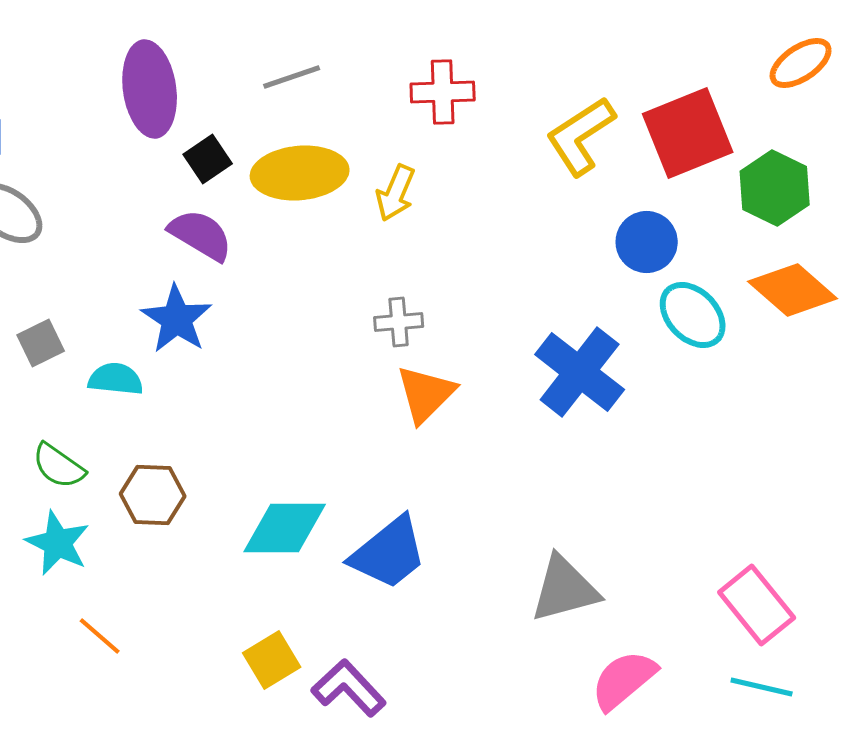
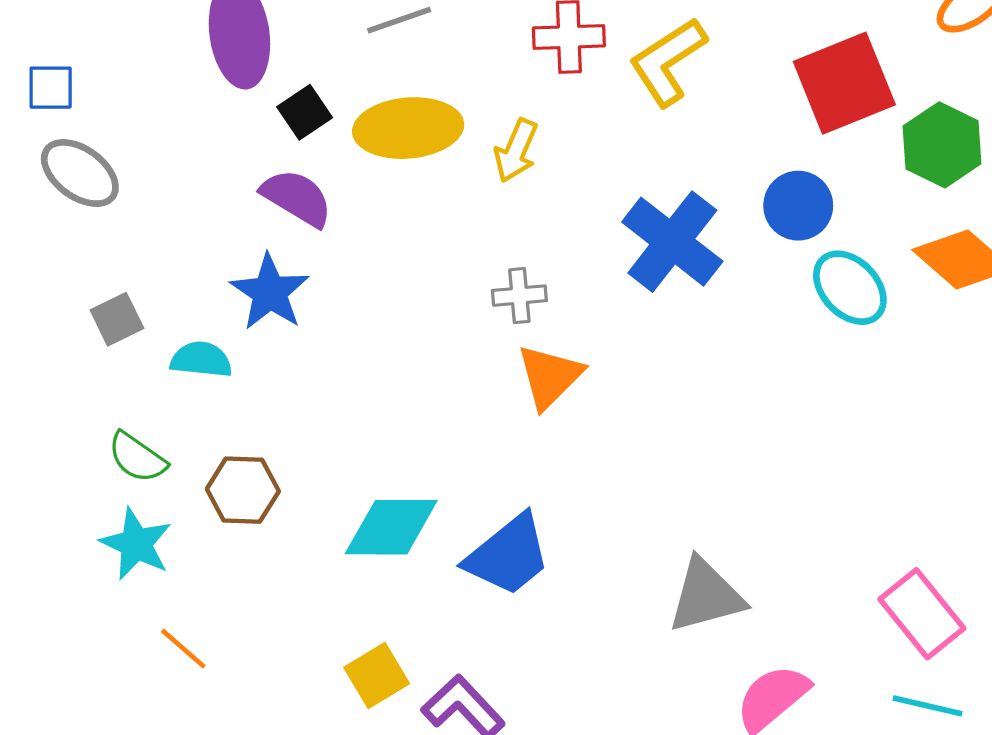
yellow L-shape: (581, 136) -> (668, 62), moved
blue cross: (580, 372) -> (672, 242), moved

